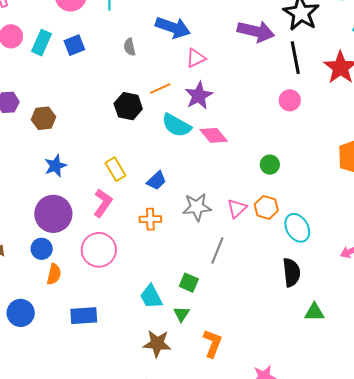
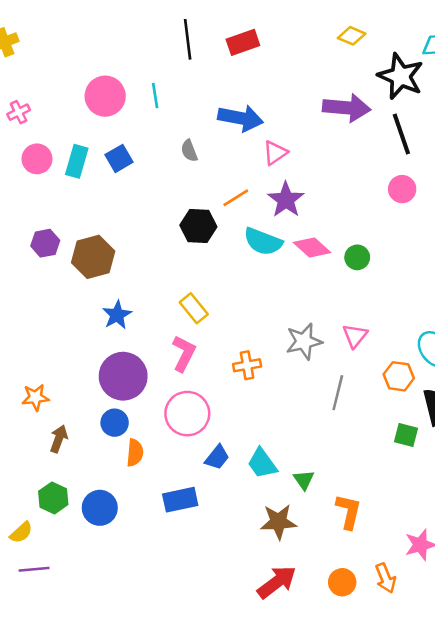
brown hexagon: (43, 118) -> (93, 257), size x1.4
green circle: (270, 165) -> (357, 257), moved
blue trapezoid: (156, 181) -> (217, 457), moved
orange hexagon: (266, 207) -> (399, 376), moved
green square: (189, 283) -> (406, 435), moved

